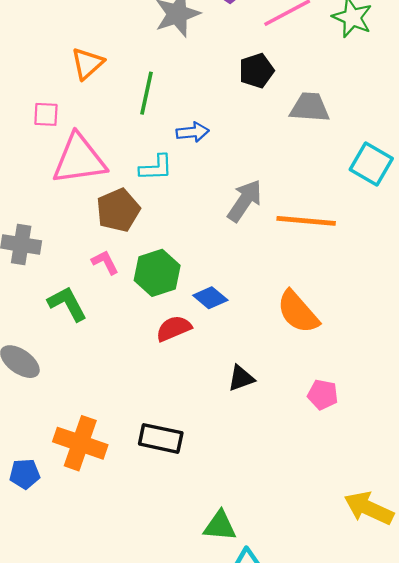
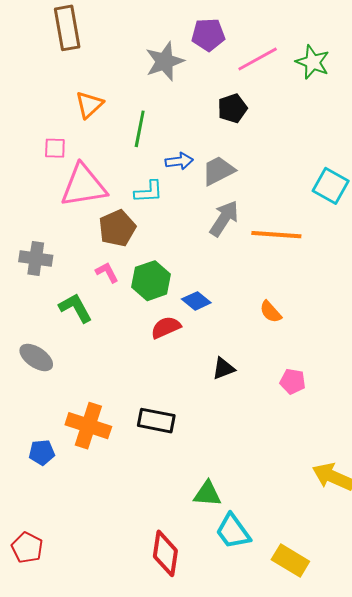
gray trapezoid: (310, 107) -> (218, 171), moved, turned -30
orange semicircle: (298, 312) -> (271, 312), size x0.6

